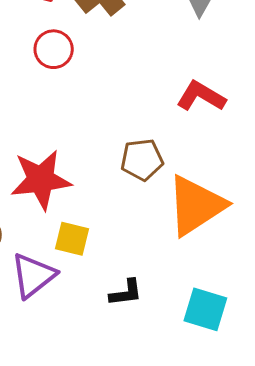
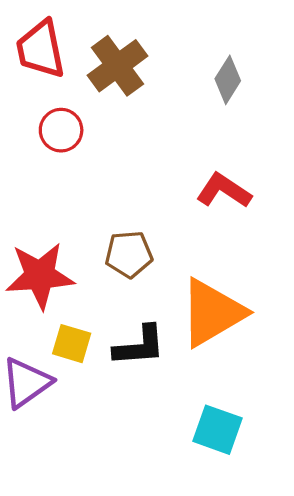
brown pentagon: (142, 160) -> (129, 254), moved
black L-shape: (126, 293) -> (139, 346), moved, size x1.4

